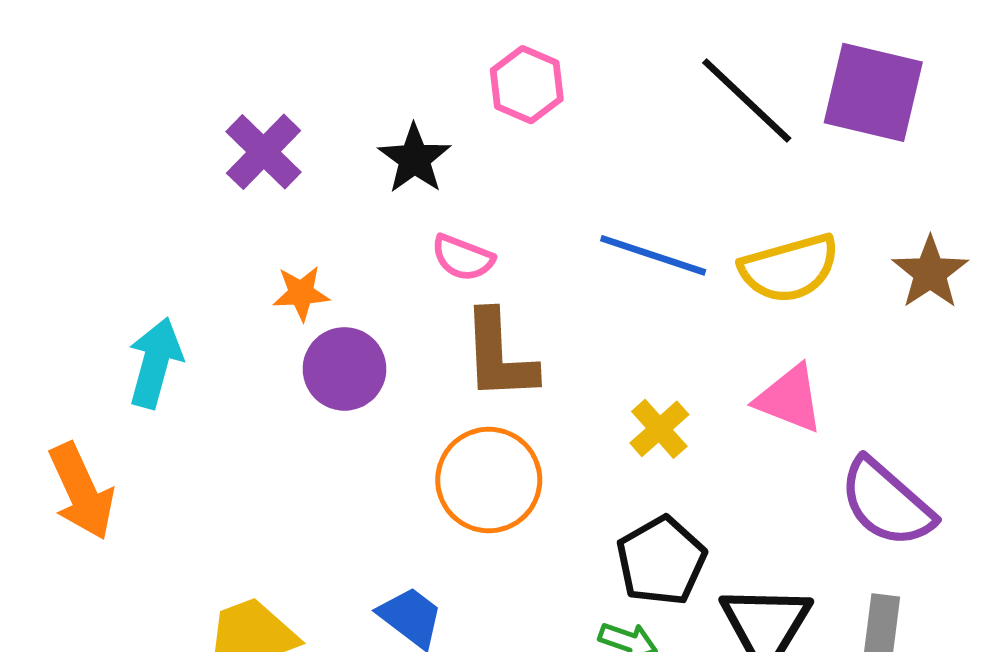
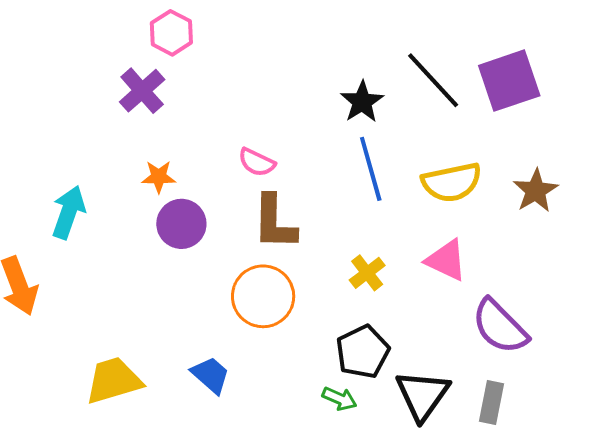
pink hexagon: (527, 85) -> (171, 33), moved
purple square: (873, 92) -> (509, 81), turned -36
black star: (414, 159) -> (362, 102), moved
blue line: (653, 255) -> (371, 169), turned 52

